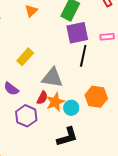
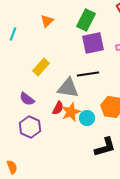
black line: (83, 56) -> (88, 74), moved, turned 70
purple hexagon: (26, 116) -> (30, 127), moved
black L-shape: (67, 137) -> (105, 147), moved

